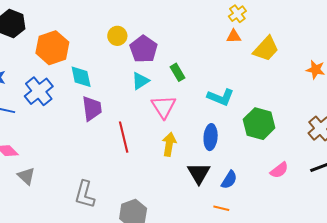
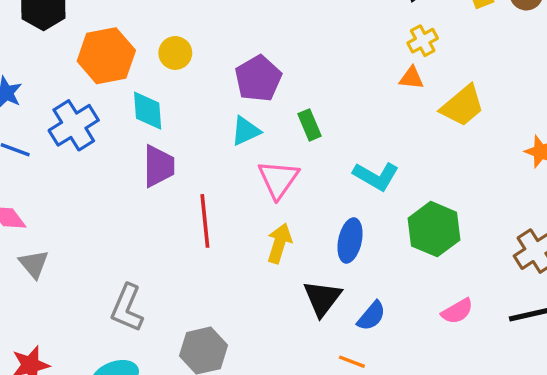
yellow circle: (117, 36) -> (175, 53), moved

